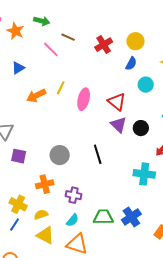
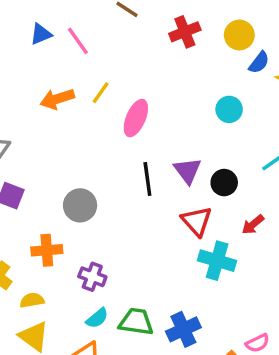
pink line: (51, 49) -> (78, 41), moved
blue semicircle: (131, 64) -> (259, 62), moved
blue triangle: (18, 68) -> (41, 34), moved
cyan circle: (146, 85) -> (229, 109), moved
red triangle: (117, 102) -> (197, 221), moved
black line: (98, 154) -> (147, 179), moved
cyan semicircle: (72, 220) -> (97, 318), moved

